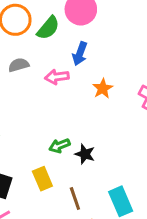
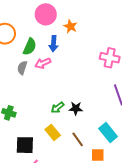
green semicircle: (48, 28) -> (30, 47), moved
gray semicircle: (19, 65) -> (22, 68), moved, turned -40
orange star: (103, 88) -> (70, 26), moved

